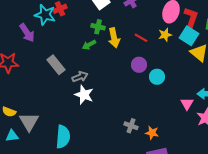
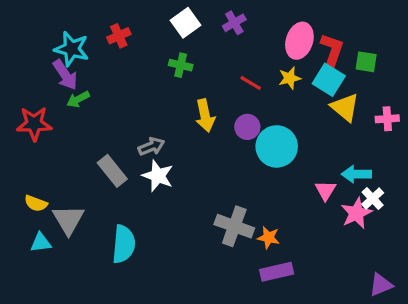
cyan star: (45, 15) -> (72, 49), moved
yellow arrow: (114, 38) -> (205, 116), moved
green arrow: (89, 45) -> (78, 99), moved
gray rectangle: (56, 65) -> (112, 171), moved
cyan circle: (157, 77) -> (277, 146), size x1.6
gray cross: (131, 126) -> (234, 226), size x1.6

